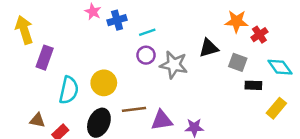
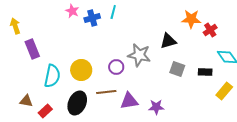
yellow arrow: (24, 30) -> (15, 26), size x0.7
cyan line: (147, 32) -> (113, 12), moved, turned -56
purple circle: (146, 55) -> (116, 67), moved
purple rectangle: (45, 58) -> (32, 49), turned -42
gray square: (238, 62) -> (177, 69), moved

